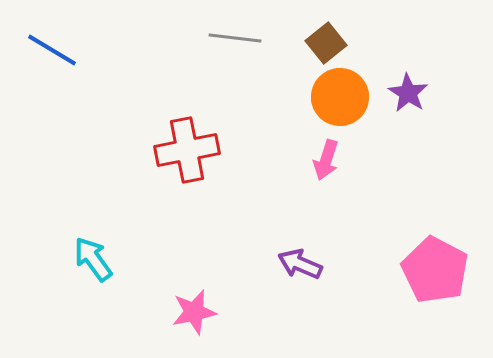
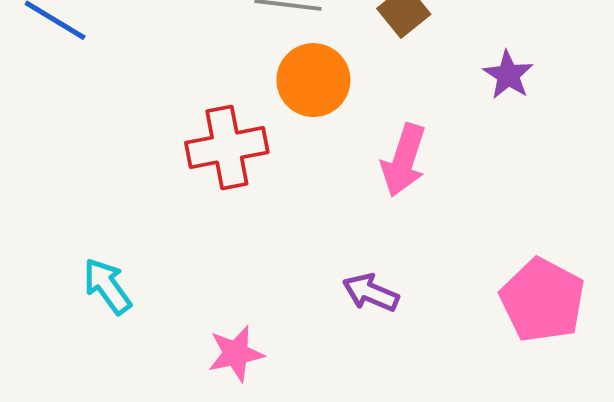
orange circle: (340, 97) -> (313, 80), moved
pink arrow: (326, 160) -> (404, 160), size x1.4

